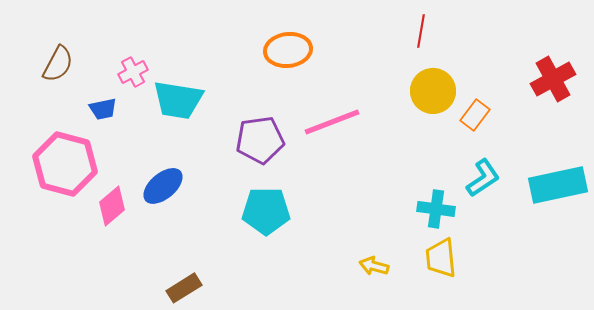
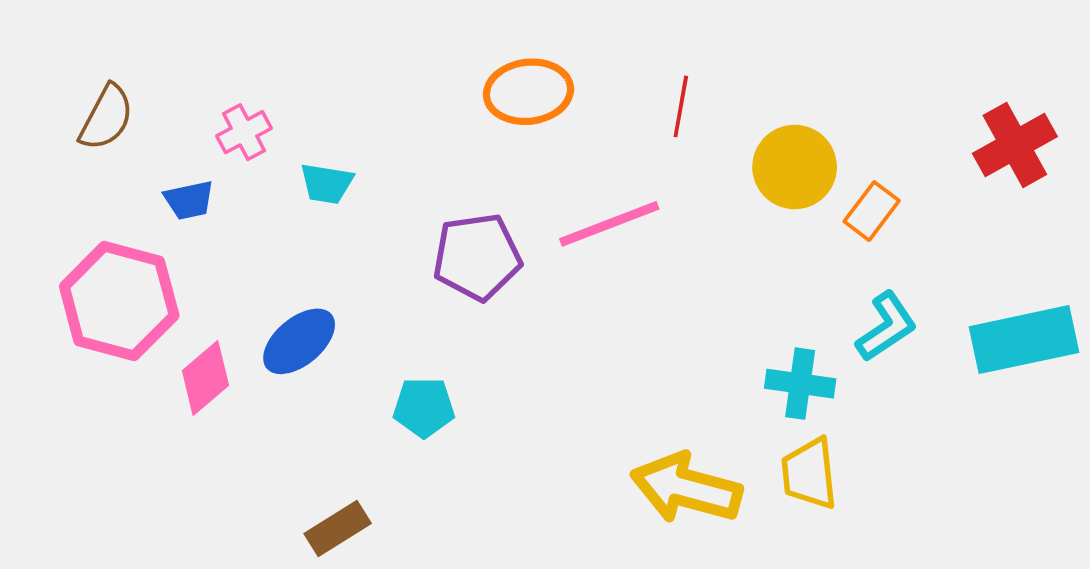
red line: (421, 31) -> (681, 106), moved
cyan trapezoid: (178, 100) -> (327, 184), size x0.6
cyan pentagon: (266, 211) -> (424, 407), moved, size x0.7
yellow arrow: (374, 266) -> (686, 488), size x2.0

